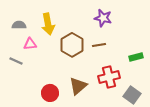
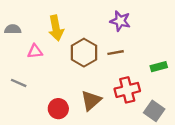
gray semicircle: (19, 25) -> (13, 29), moved
gray line: (16, 61) -> (19, 83), moved

